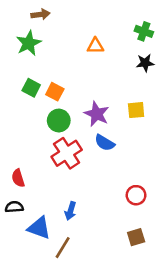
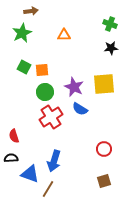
orange triangle: (95, 46) -> (64, 35), moved
orange square: (55, 92) -> (42, 70), turned -32
yellow square: (136, 110) -> (104, 84), size x1.6
blue arrow: (71, 211) -> (54, 161), size x1.5

